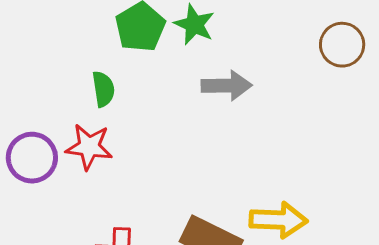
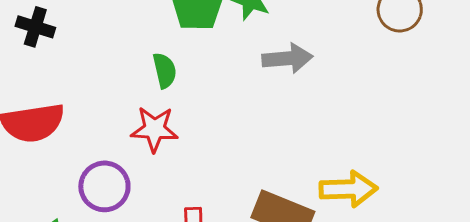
purple circle: (32, 158) -> (104, 186), moved

